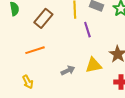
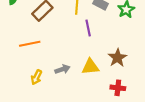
yellow arrow: (28, 82) -> (36, 77), moved, turned 48

